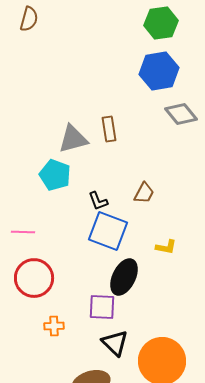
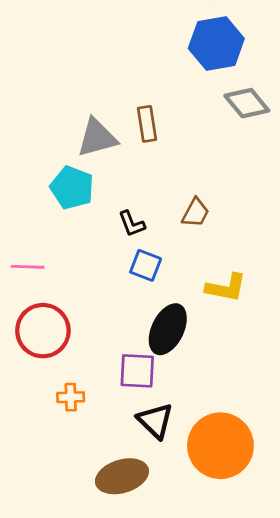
blue square: (108, 231) -> (146, 265), size x0.6
yellow L-shape: (166, 247) -> (226, 288), size x1.4

